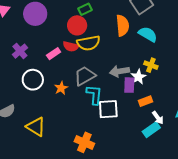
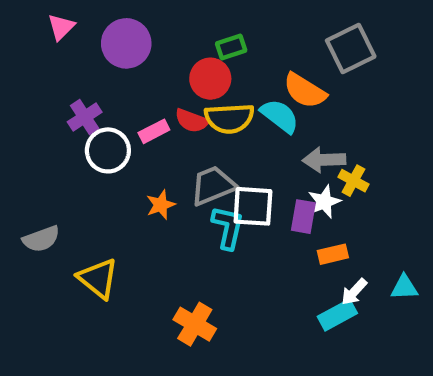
orange semicircle: (122, 25) -> (305, 91), turned 120
cyan semicircle: (148, 34) -> (280, 116), moved
gray arrow: (119, 71) -> (324, 160), moved
white circle: (33, 80) -> (108, 150), moved
white square: (108, 109) -> (253, 206), moved
white arrow: (158, 118) -> (354, 292), turned 72

